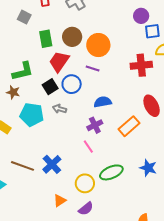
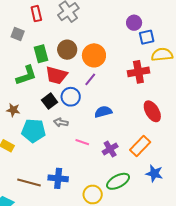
red trapezoid: (59, 61) -> (56, 75), turned -105
purple line: (93, 68) -> (90, 79), turned -64
green L-shape: (23, 71) -> (26, 75), moved
purple cross: (95, 125) -> (110, 149), moved
orange rectangle: (129, 126) -> (140, 146), moved
pink line: (88, 147) -> (82, 142), moved, turned -32
blue cross: (52, 164) -> (58, 178), turned -36

